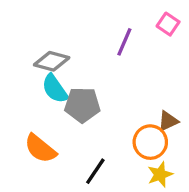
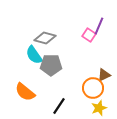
pink square: (168, 24) -> (89, 35), moved
purple line: (124, 42) -> (99, 26), moved
gray diamond: (52, 61) -> (45, 38), moved

